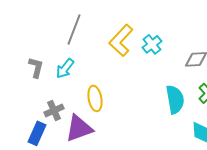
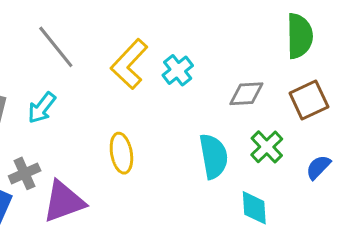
gray line: (74, 29) -> (56, 47), turned -60
yellow ellipse: (95, 98) -> (121, 153), moved

